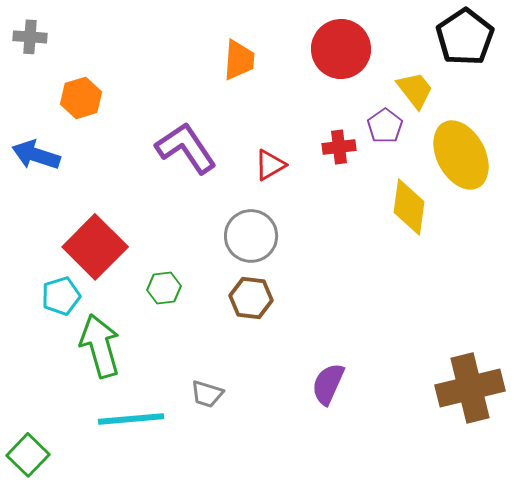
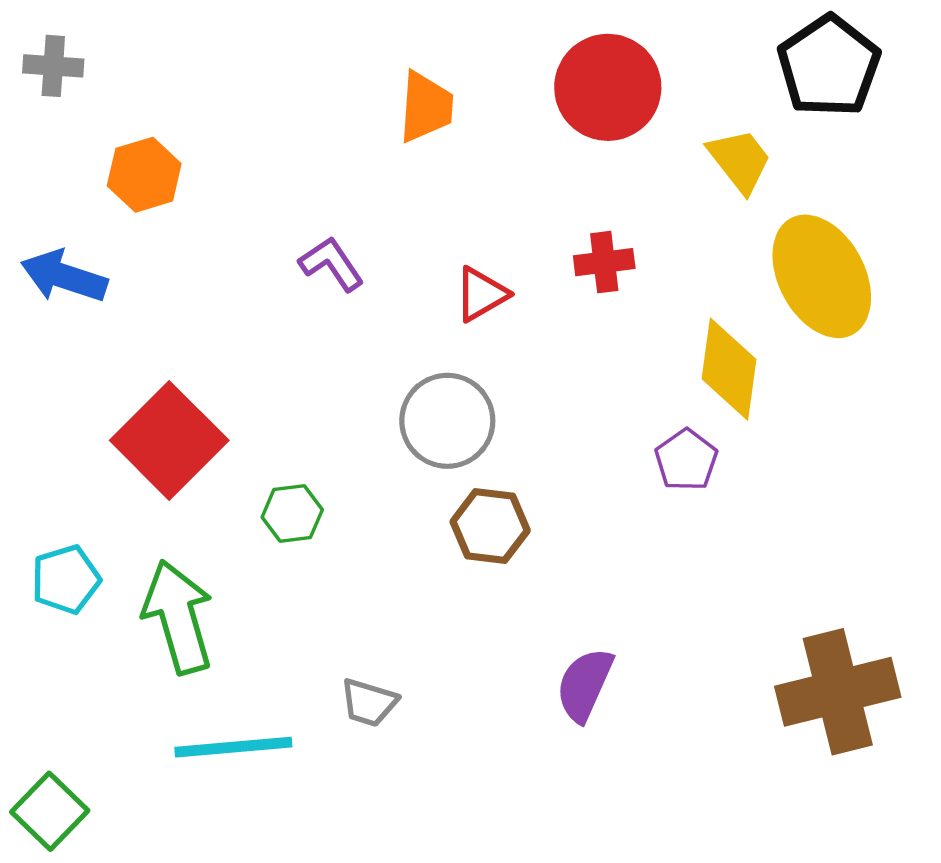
purple pentagon: (385, 126) -> (686, 460), moved
purple L-shape: (186, 148) -> (331, 264), size x0.6
cyan pentagon: (61, 296) -> (66, 579), moved
brown hexagon: (251, 298) -> (490, 526), moved

